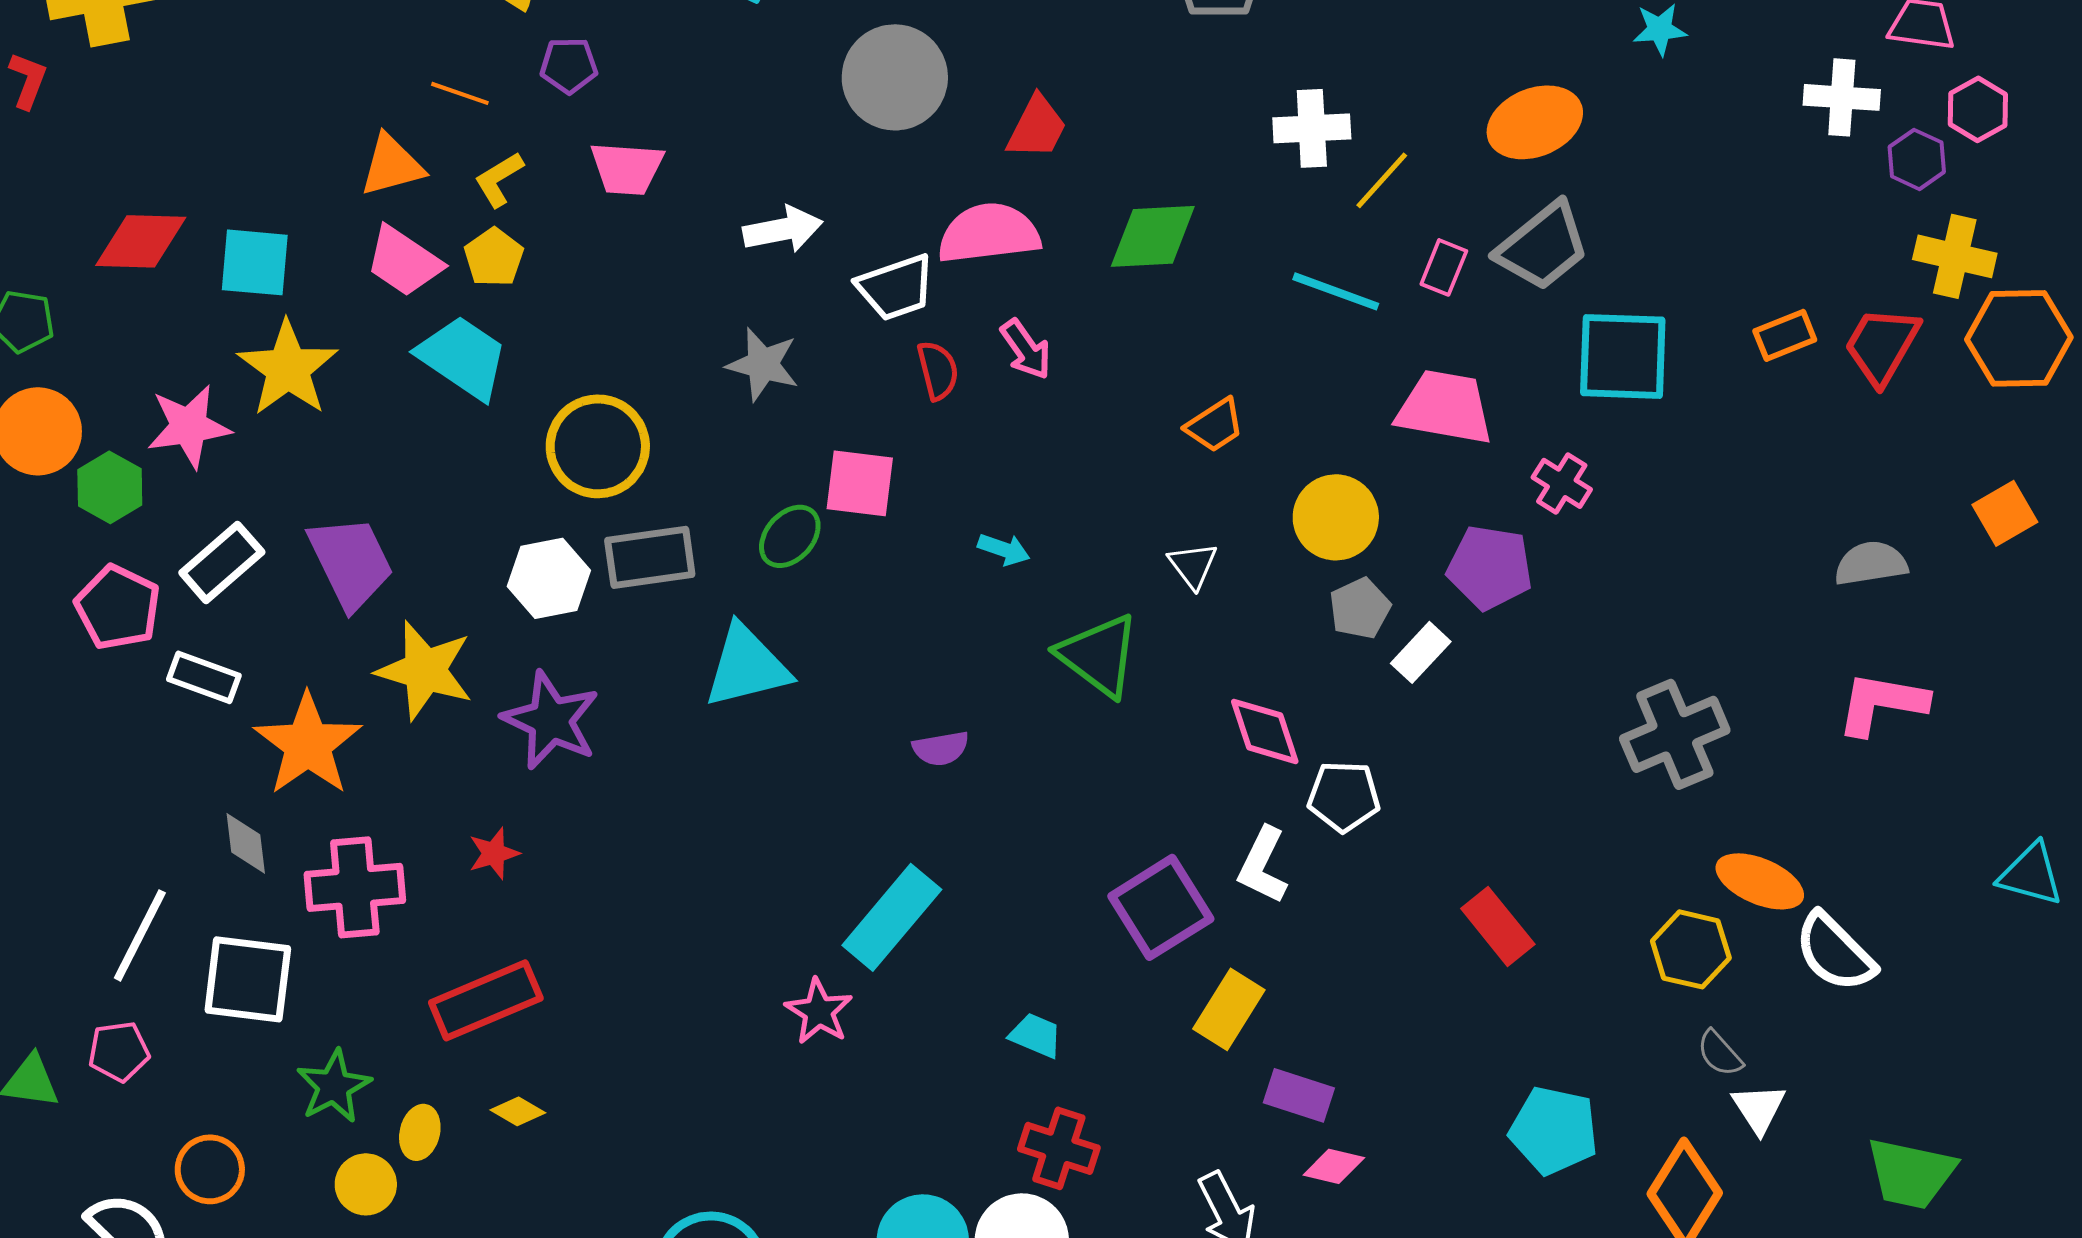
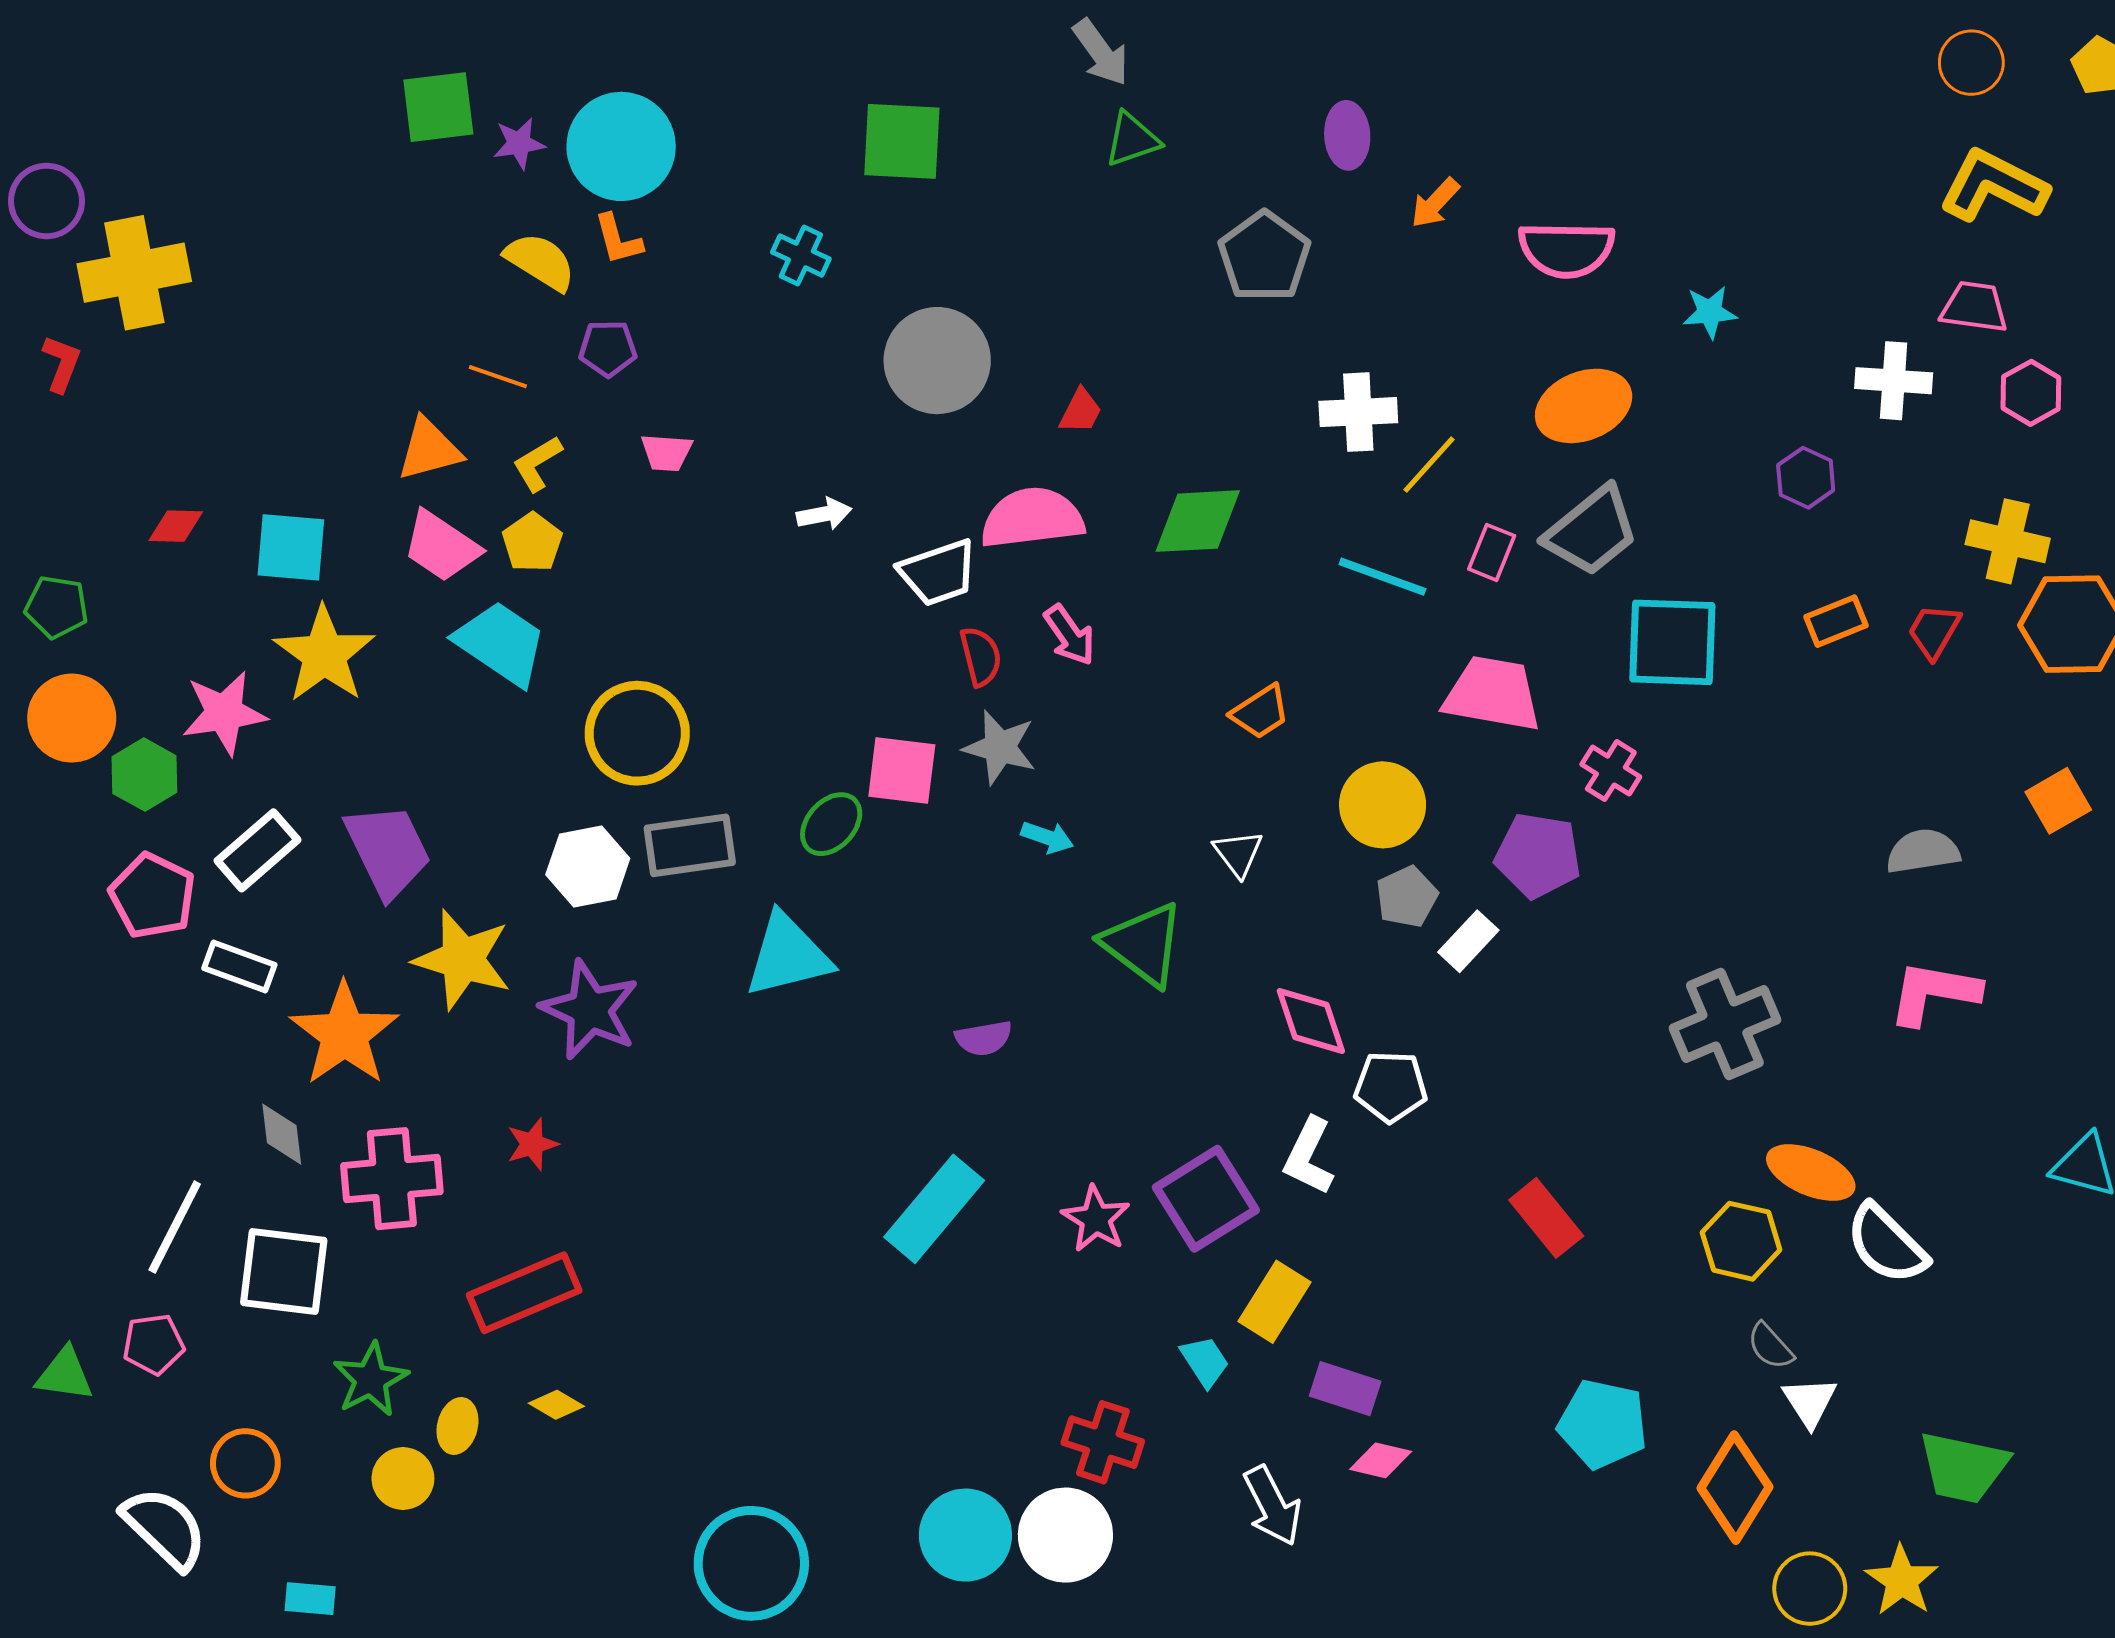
red trapezoid: (1037, 127) -> (1081, 411), size x0.7
purple hexagon: (1917, 159) -> (1806, 478), moved
pink trapezoid: (627, 168) -> (667, 452), size x0.7
white arrow: (783, 229) -> (824, 514), size x0.7
red diamond: (141, 241) -> (176, 526), size x0.6
red trapezoid: (1882, 345) -> (1934, 631), size x0.7
gray star: (763, 364) -> (1000, 747), moved
pink star: (819, 1011) -> (1096, 1219), moved
cyan trapezoid: (1036, 1035) -> (1205, 1361), moved, turned 34

